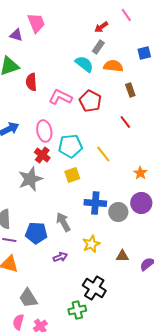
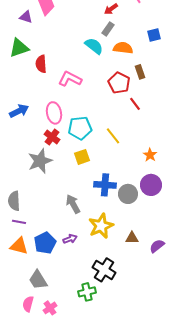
red pentagon: (90, 101) -> (119, 83), moved
blue pentagon: (36, 233) -> (45, 243), moved, turned -30
yellow star: (91, 244) -> (101, 226), size x1.4

